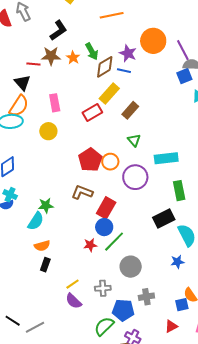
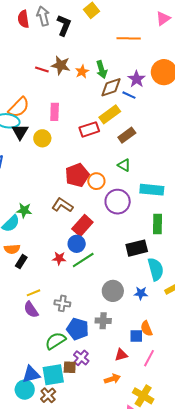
black L-shape: (58, 30) -> (64, 25), moved, turned -45
black triangle: (22, 83) -> (20, 132), moved
green triangle: (134, 140) -> (124, 165), turned -32
black rectangle: (45, 265) -> (21, 262), moved
gray circle: (131, 267) -> (113, 291), moved

